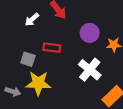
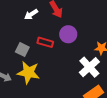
purple circle: (90, 33) -> (68, 34), moved
white cross: (90, 70) -> (89, 67), moved

